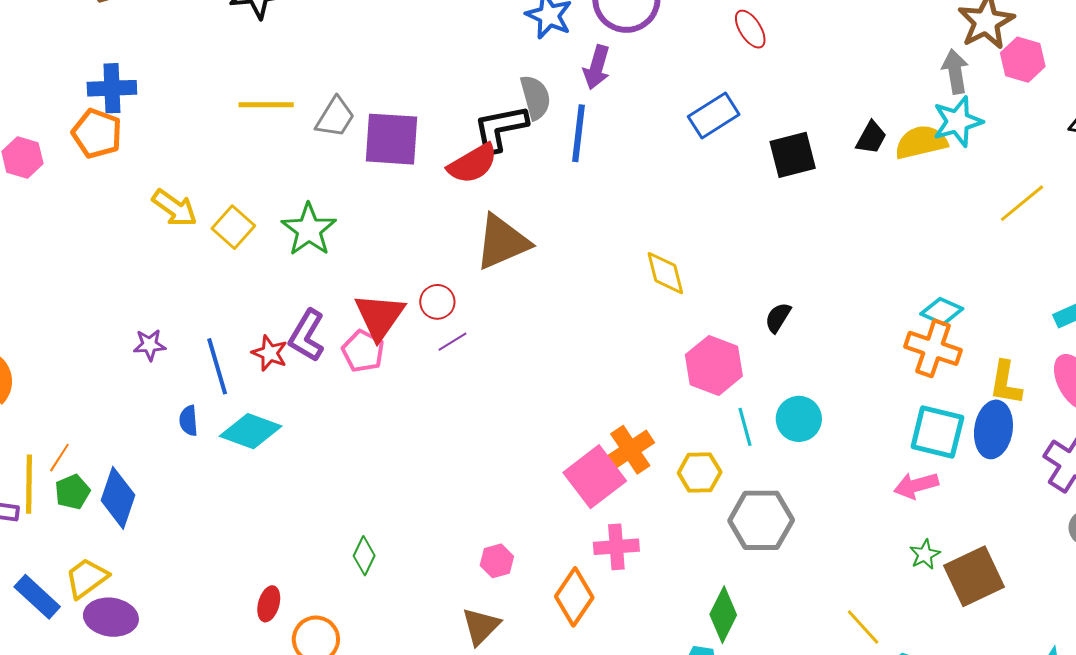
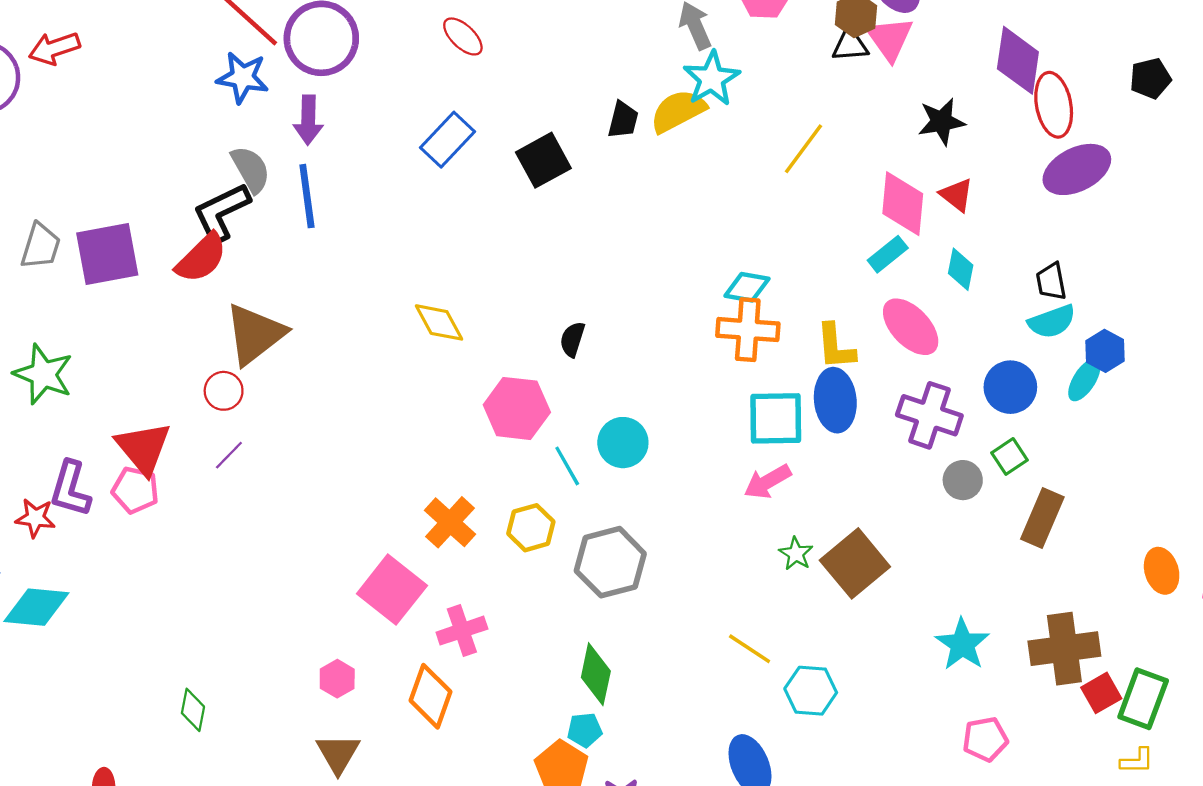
red circle: (437, 302) -> (224, 391), moved
pink square: (595, 477) -> (392, 590), moved

